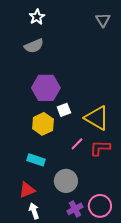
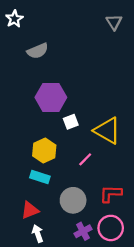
white star: (37, 17) -> (14, 19), moved
yellow hexagon: (43, 124) -> (44, 151), moved
red L-shape: (100, 148) -> (111, 194), moved

